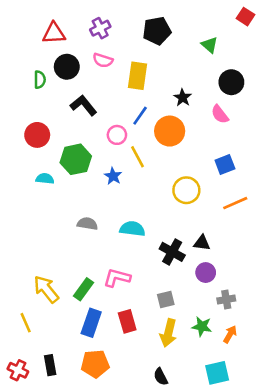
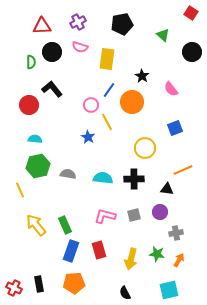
black circle: (231, 82) -> (192, 52), moved
black L-shape: (83, 105) -> (52, 89), moved
green hexagon: (76, 159) -> (38, 166), moved
orange line: (235, 203) -> (183, 170), moved
black triangle: (202, 243) -> (167, 189), moved
black cross: (172, 252) -> (134, 179), moved, turned -30
pink L-shape: (117, 278) -> (105, 216), moved
green rectangle: (83, 289) -> (65, 225), turned -60
gray square: (166, 300) -> (134, 215), moved
yellow line: (26, 323) -> (20, 190), moved

